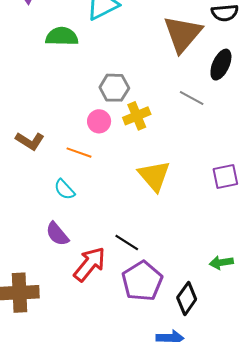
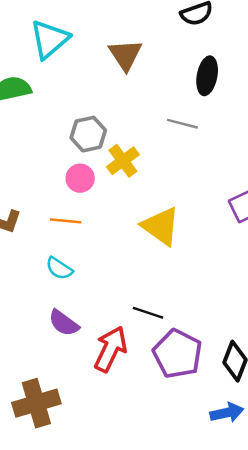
brown triangle: (183, 34) -> (125, 55), moved, size x0.7

